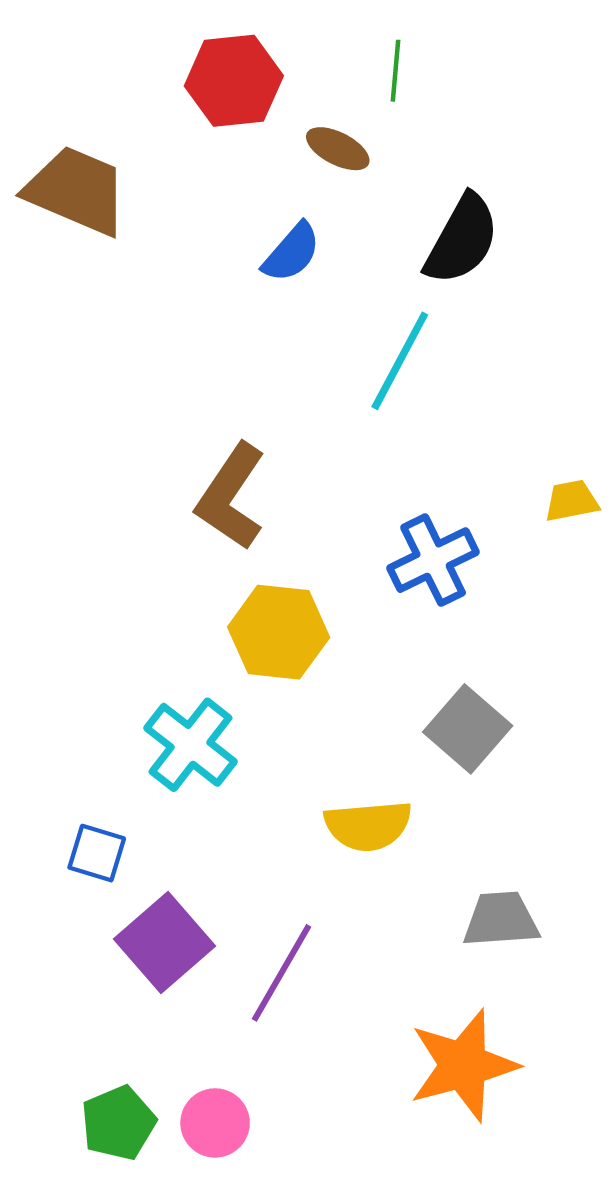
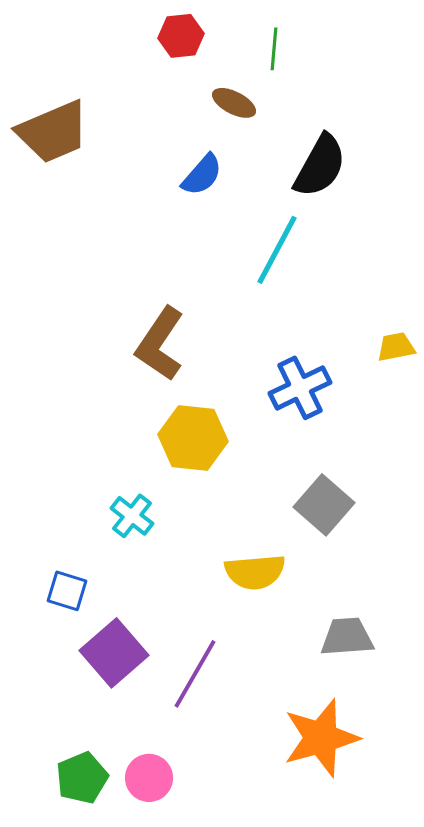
red hexagon: (234, 81) -> (181, 36), moved, size x0.7
brown trapezoid: (76, 191) -> (53, 132), turned 134
cyan cross: (191, 745) -> (132, 516), size x0.7

